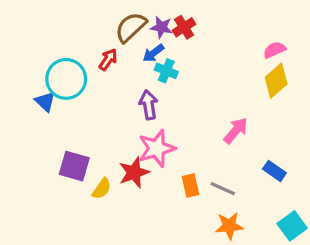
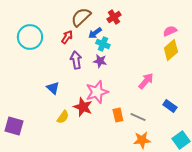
purple star: (161, 27) -> (100, 61), moved
cyan circle: (66, 79) -> (30, 37), moved
blue triangle: (45, 102) -> (53, 88), moved
purple arrow: (149, 105) -> (76, 60), moved
purple square: (74, 166) -> (14, 126), moved
red star: (134, 173) -> (83, 107), turned -30

